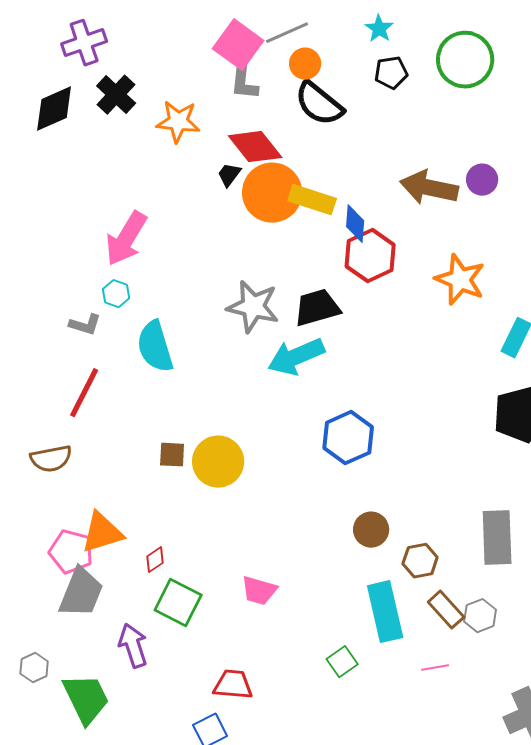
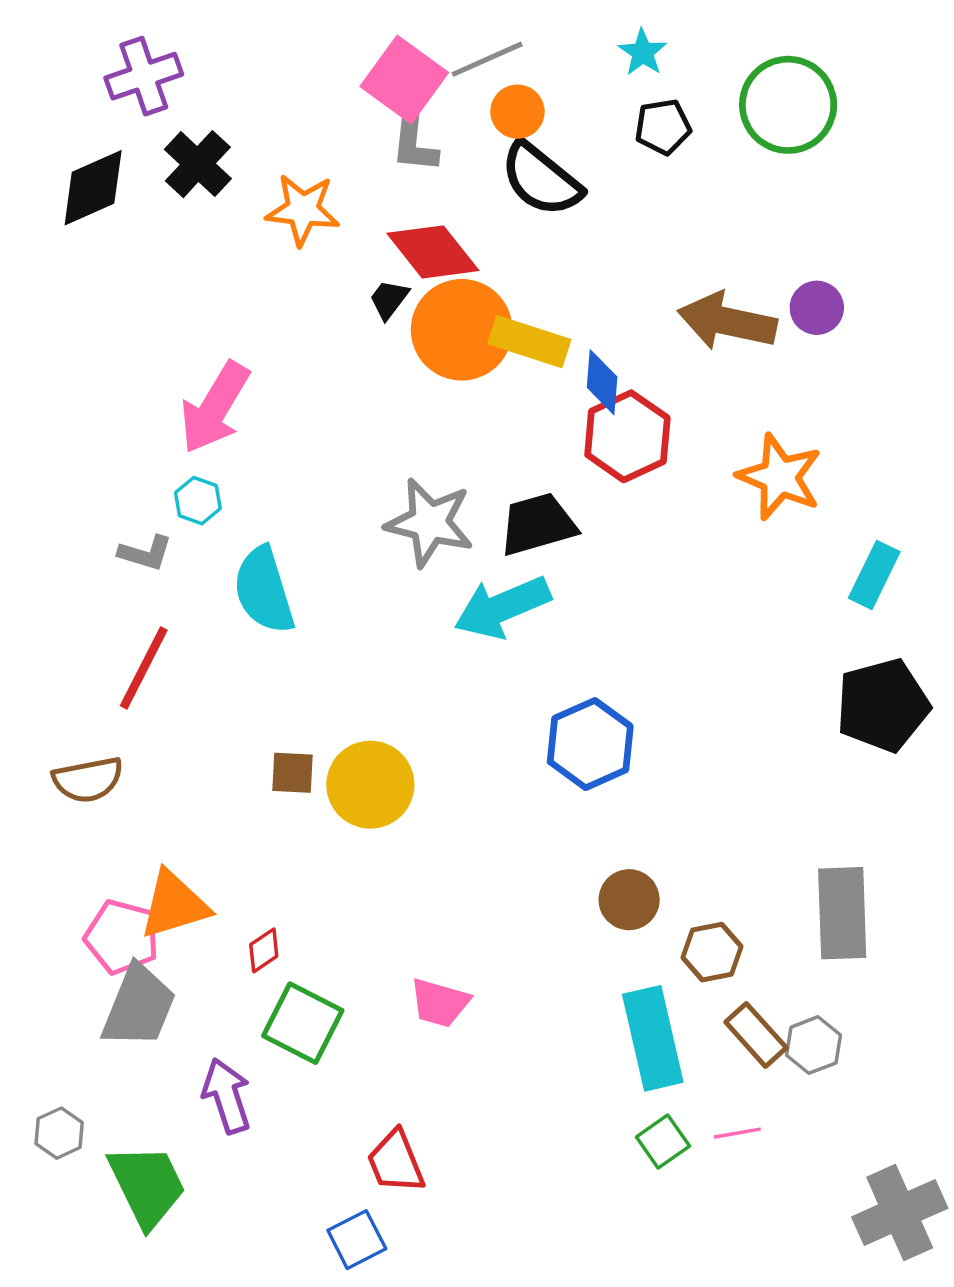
green square: (342, 662) -> (663, 1141), moved
red trapezoid: (233, 685) -> (396, 1162), turned -117

